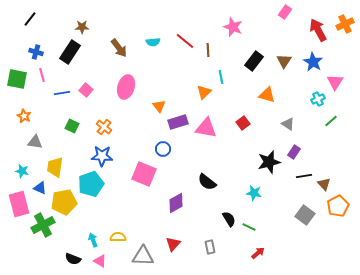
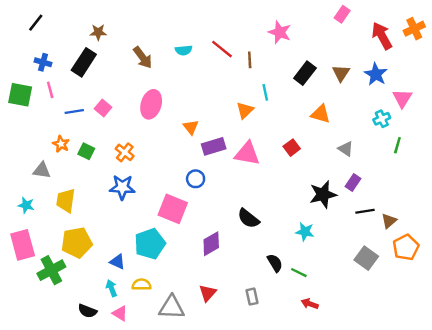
orange star: (24, 116) -> (61, 144), moved
green line: (331, 121) -> (397, 145), turned -32
cyan pentagon: (91, 184) -> (150, 244), moved
brown triangle: (324, 184) -> (389, 221), turned 32
blue triangle: (40, 188) -> (117, 262), moved
red arrow: (258, 253) -> (310, 304), turned -120

